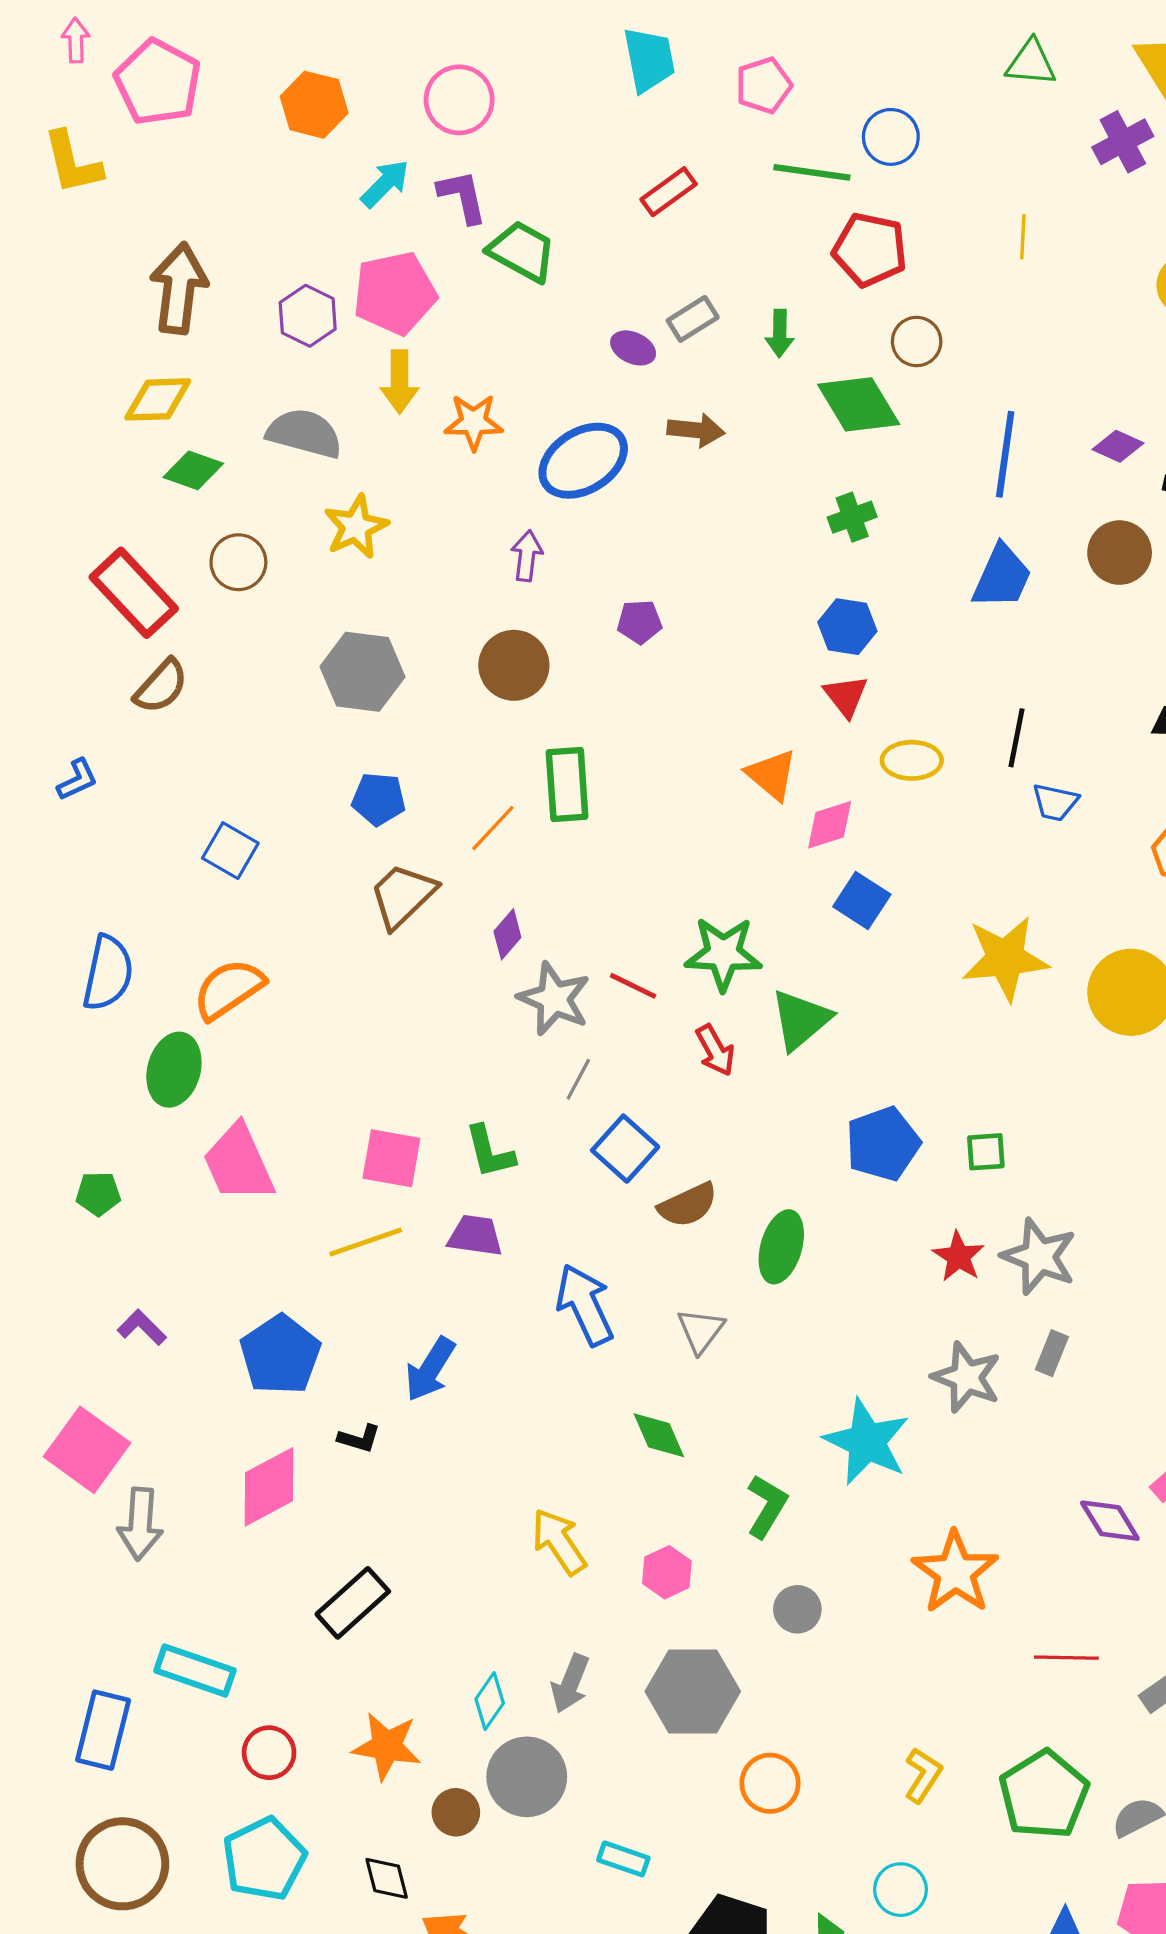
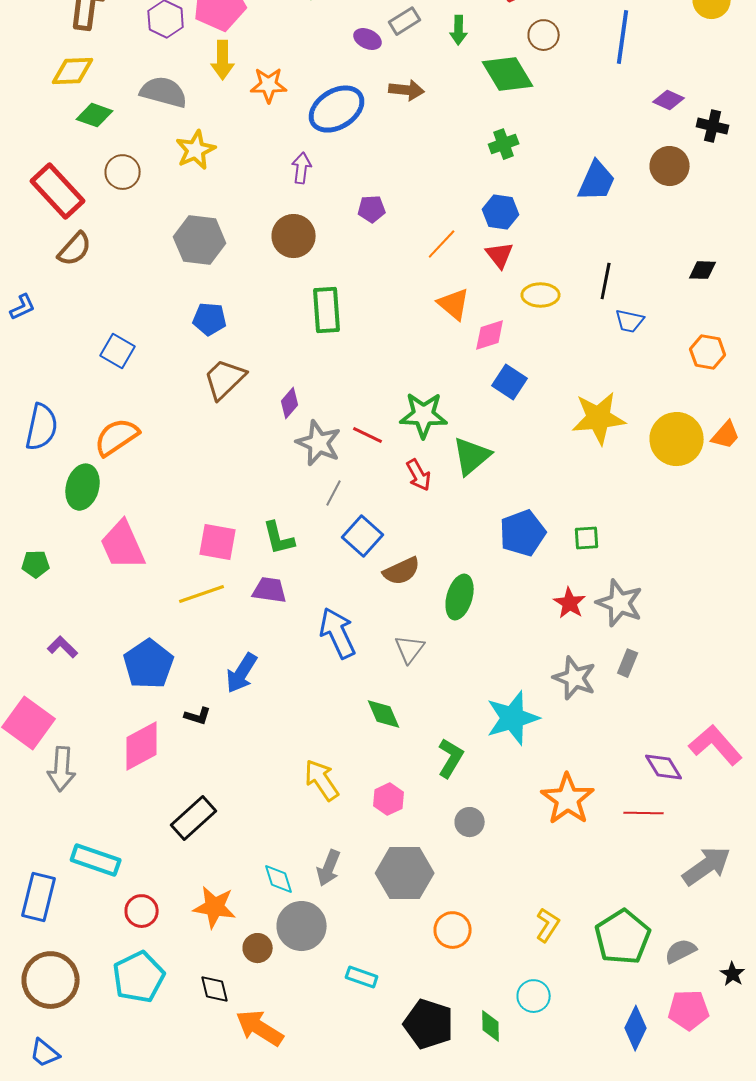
blue line: (1005, 454) -> (623, 37), moved
orange line: (493, 828) -> (442, 244), moved
cyan star: (867, 1442) -> (513, 718), turned 30
red line: (1066, 1658) -> (644, 813), moved
cyan diamond: (490, 1701) -> (279, 879), turned -52

